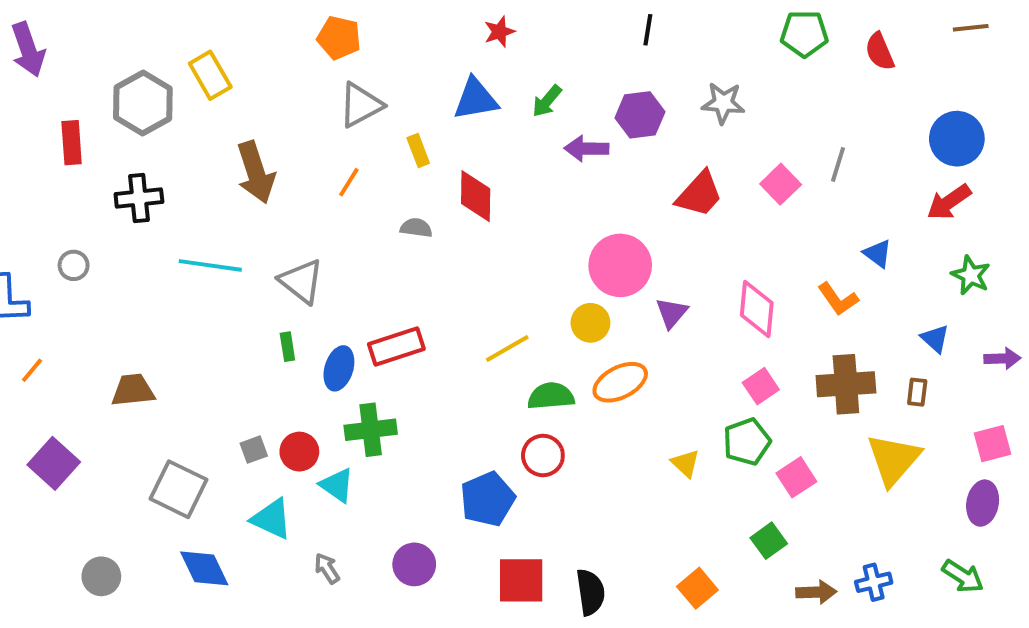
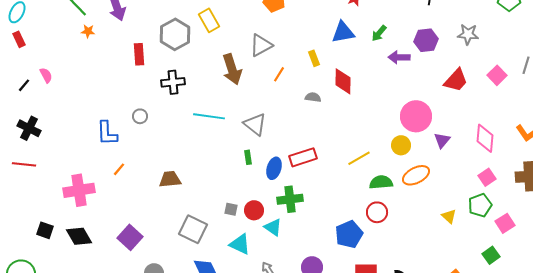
gray triangle: (361, 105) -> (261, 45), moved
gray square: (254, 450) -> (231, 209), turned 32
purple square: (54, 463) -> (130, 237), moved

